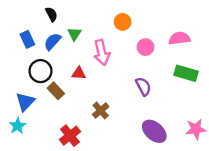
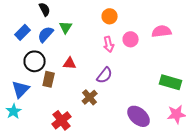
blue rectangle: (27, 39) -> (23, 32), turned 70
pink arrow: (102, 53) -> (109, 44), moved, size x0.7
green rectangle: (186, 73) -> (171, 82), moved
purple semicircle: (143, 86) -> (105, 75), moved, turned 66
brown rectangle: (56, 91) -> (49, 79), turned 56

